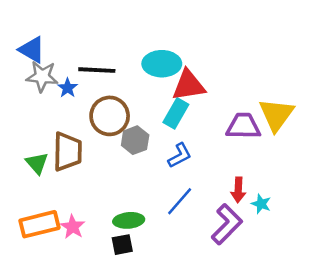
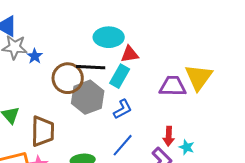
black line: (97, 70) -> (91, 67), moved
red triangle: (189, 85) -> (130, 54), size x0.7
gray hexagon: (135, 140) -> (88, 97), size x1.5
brown trapezoid: (68, 152) -> (43, 131), moved

